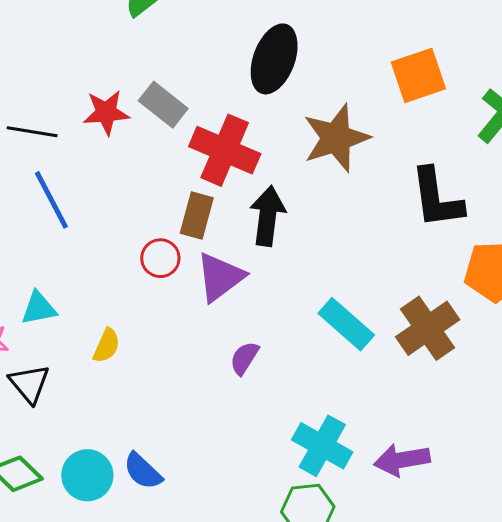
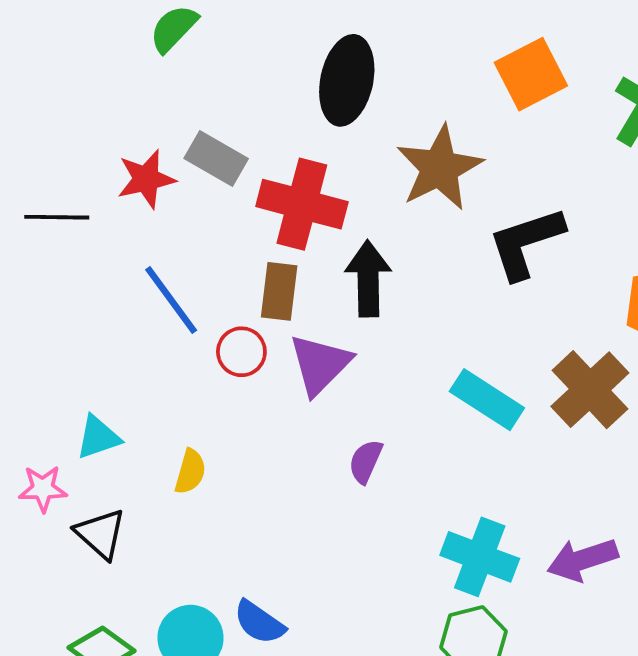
black L-shape: (437, 198) -> (526, 243), moved, turned 88
blue line: (51, 200) -> (171, 300), moved

